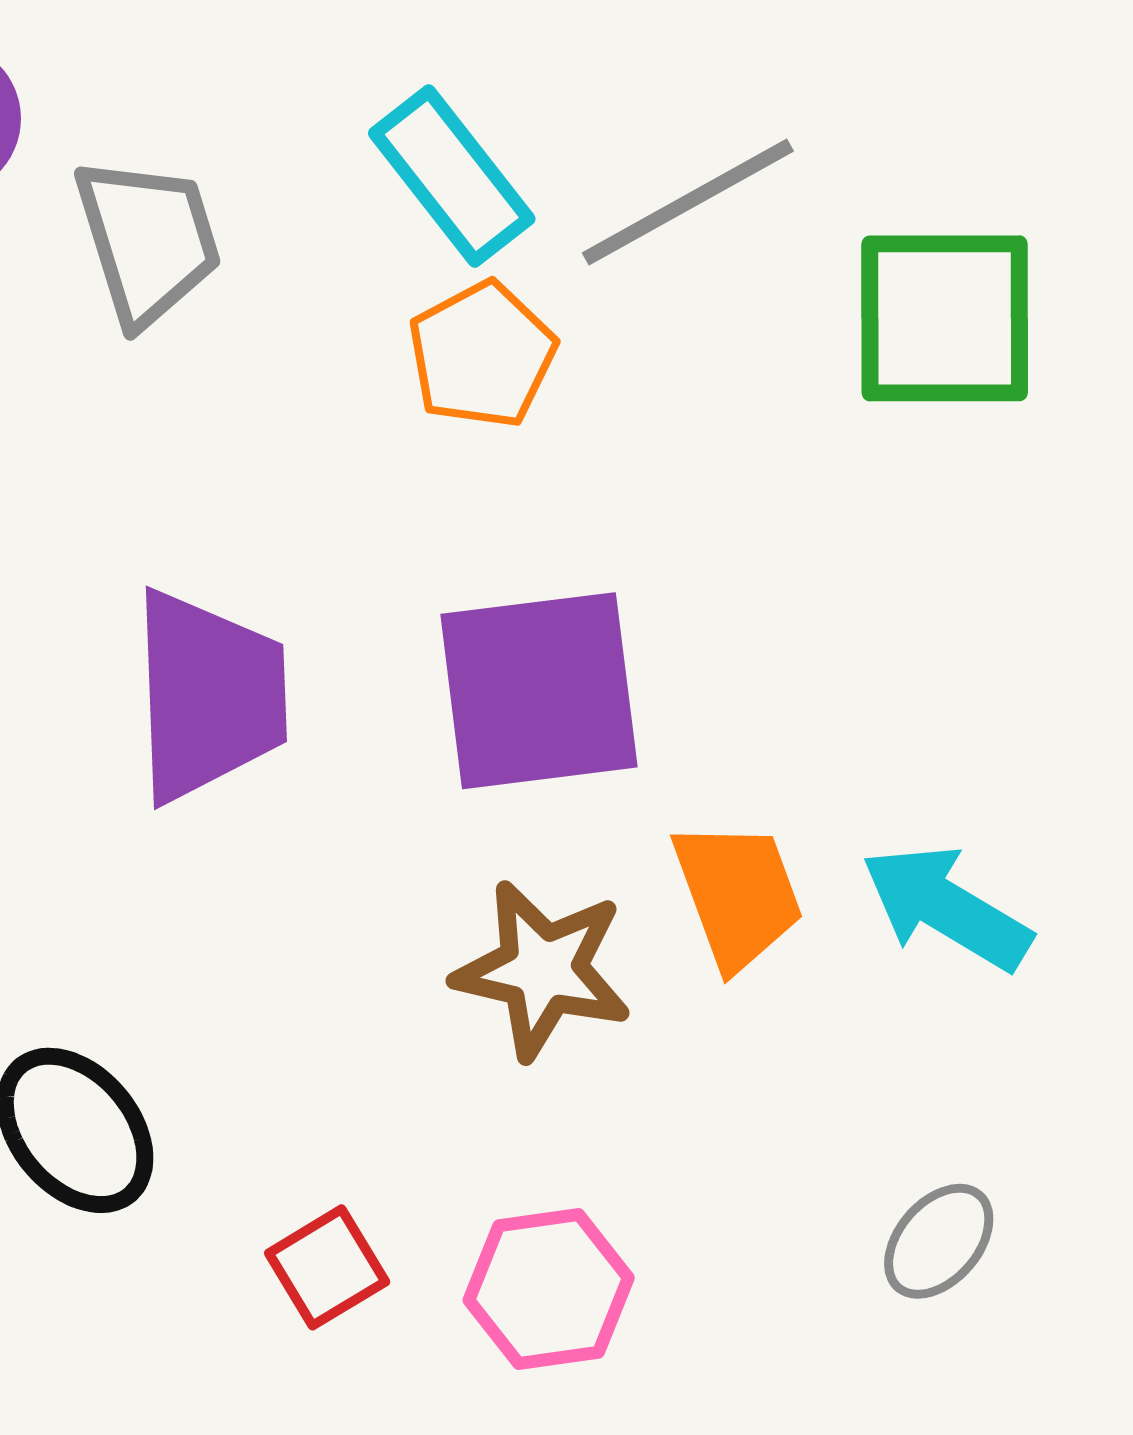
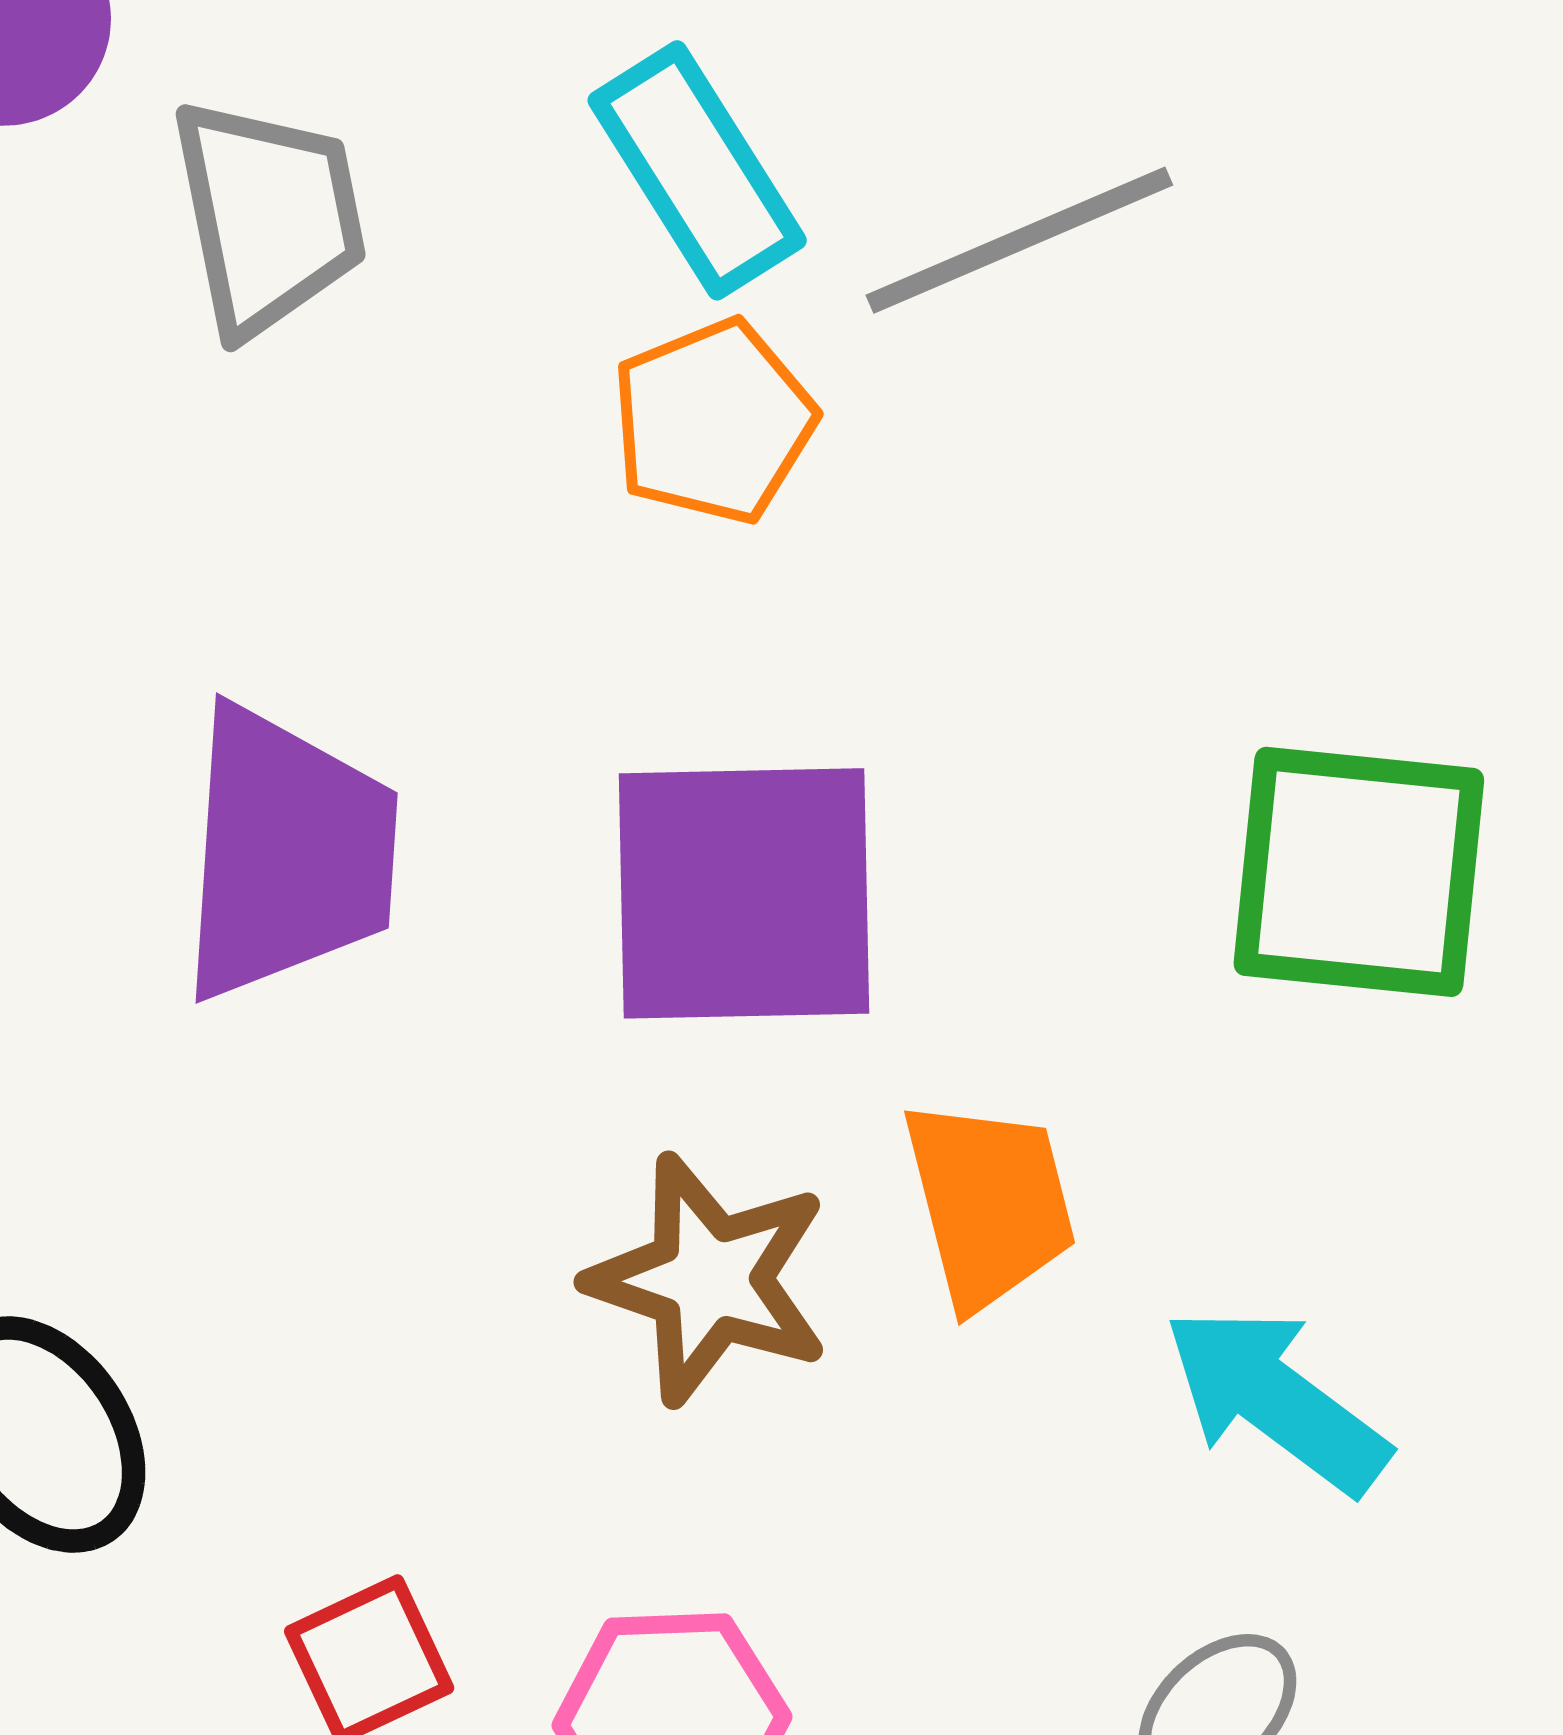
green square: (945, 318) -> (1359, 872), moved
cyan arrow: (946, 908) -> (1276, 1400), moved

